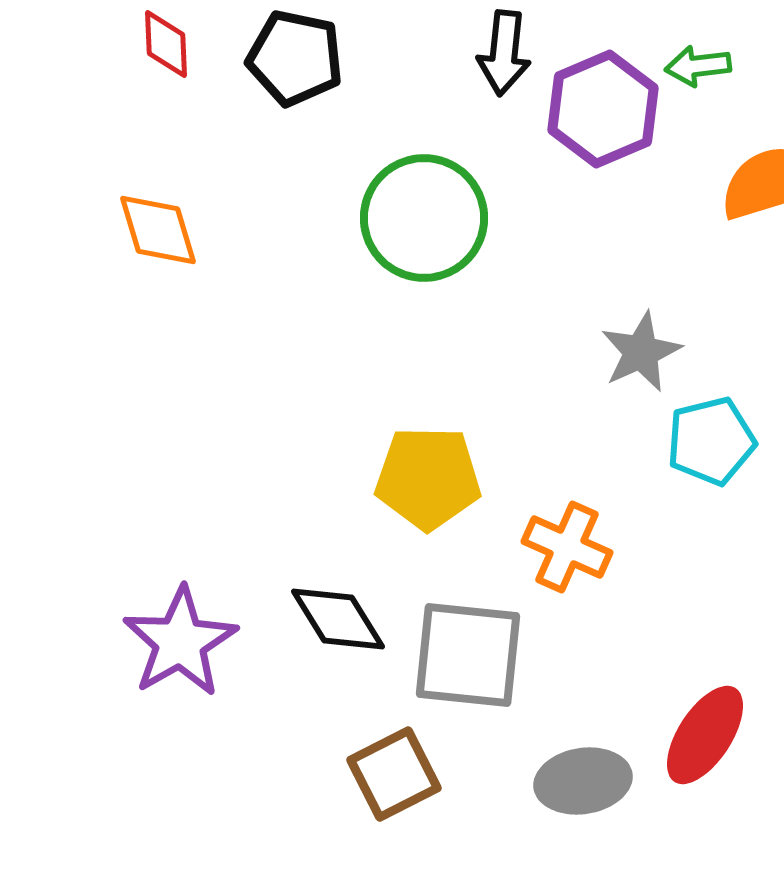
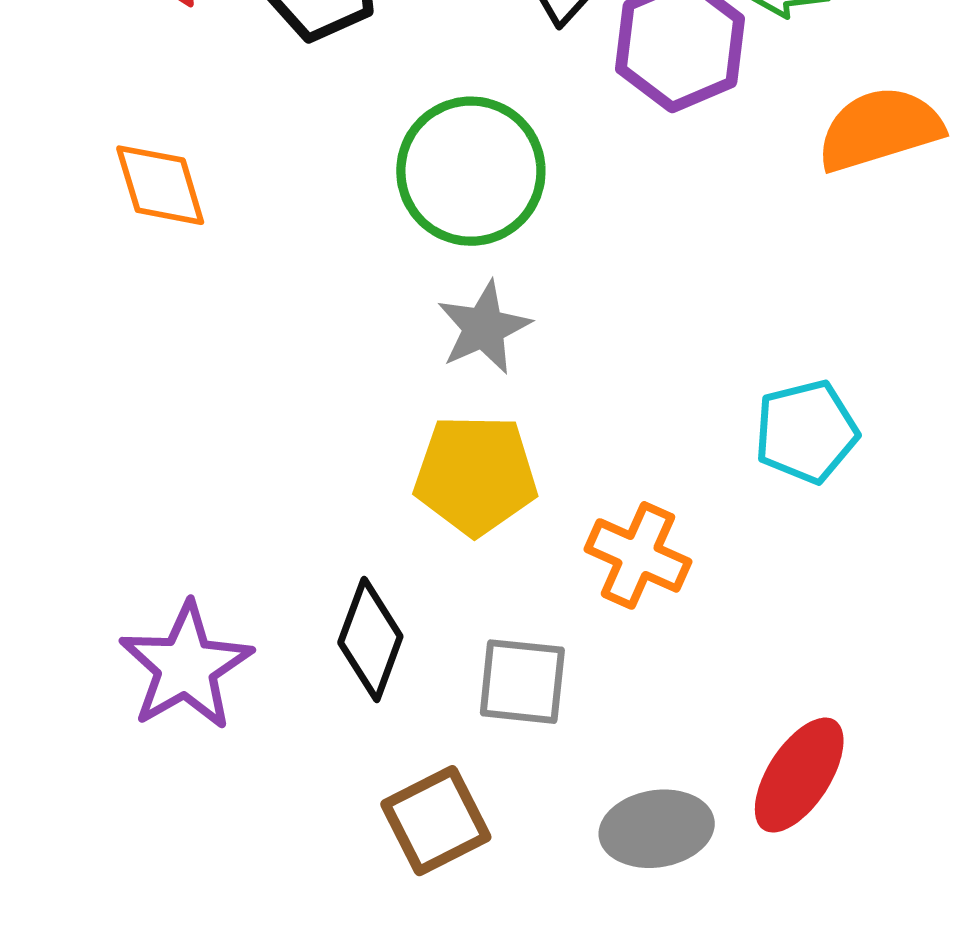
gray star: (641, 352) -> (484, 328), moved
black diamond: (338, 619) -> (370, 640), turned 52
gray square: (468, 655) -> (522, 682), size x0.7

